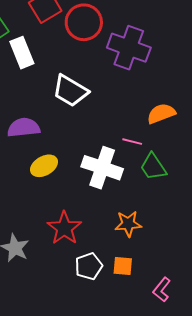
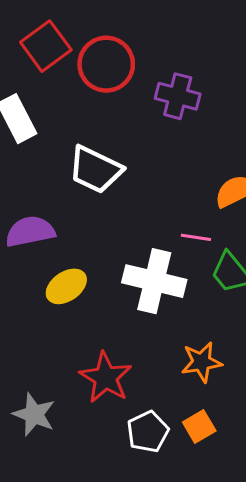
purple cross: (129, 48) -> (178, 96), size x0.7
orange square: (123, 266) -> (199, 427), turned -30

